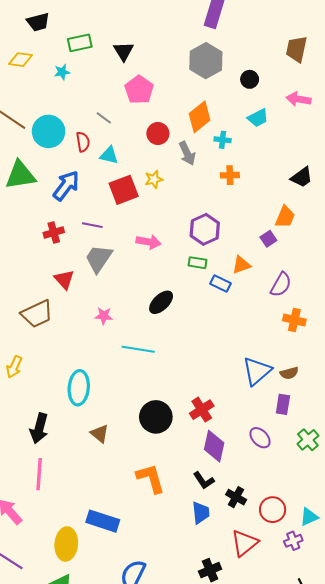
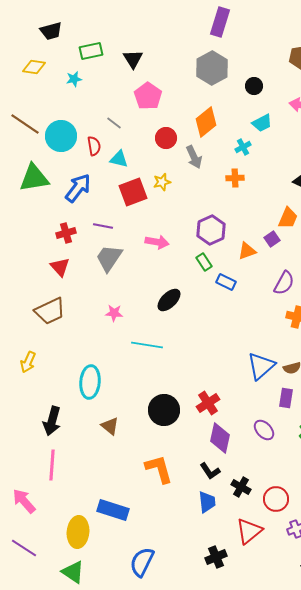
cyan cross: (223, 140) -> (243, 147), moved, turned -35
green rectangle: (198, 263) -> (204, 262), turned 48
orange triangle: (241, 265) -> (247, 251), moved
red triangle: (64, 279) -> (60, 267), moved

